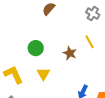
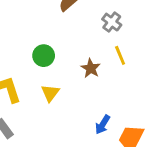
gray cross: (93, 14) -> (112, 22), moved

